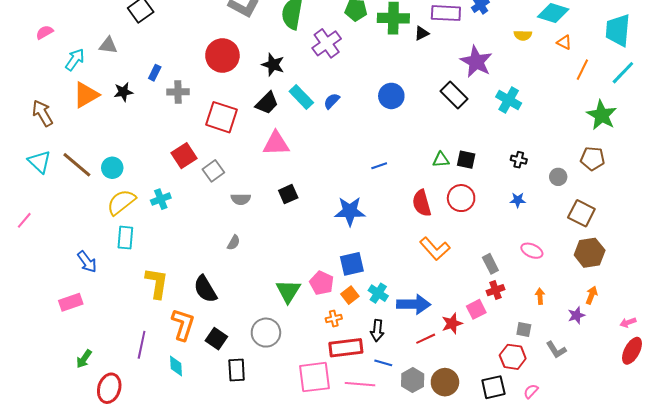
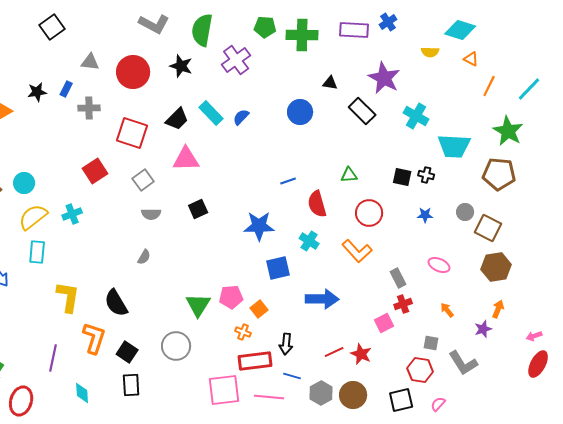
cyan trapezoid: (618, 30) -> (454, 146), moved, turned -92
black triangle: (422, 33) -> (330, 83), moved, turned 35
gray triangle: (108, 45) -> (90, 62), moved
black star: (273, 65) -> (181, 66), moved
black star: (123, 92) -> (37, 92), moved
brown pentagon: (593, 159) -> (499, 174), size x1.4
black square: (466, 160) -> (402, 177), moved
gray square: (213, 171) -> (143, 180), moved
gray circle: (558, 177) -> (465, 212), moved
red semicircle: (422, 203) -> (317, 204), moved
orange L-shape: (435, 249) -> (357, 251), moved
blue square: (352, 264) -> (278, 268), moved
pink pentagon: (322, 283) -> (231, 297), turned -30
cyan cross: (378, 293) -> (309, 241), moved
orange arrow: (540, 296) -> (447, 310), turned -35
blue arrow: (414, 304) -> (322, 299), moved
orange cross: (334, 318) -> (243, 332), turned 35
red star: (452, 323) -> (361, 354), moved, turned -30
gray L-shape: (556, 350) -> (463, 363), size x1.4
cyan diamond: (176, 366) -> (82, 393), moved
black rectangle: (237, 370) -> (131, 385), moved

